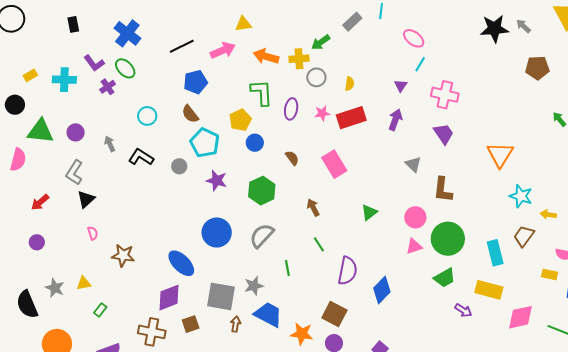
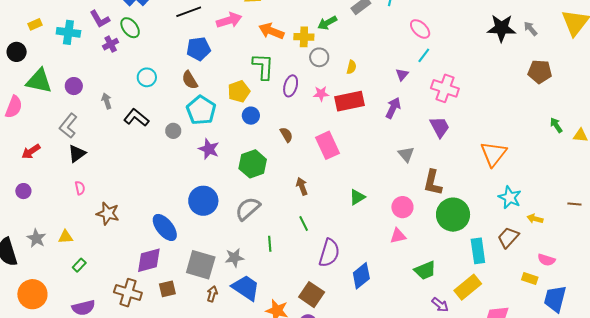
green circle: (448, 239) -> (453, 215), moved
yellow rectangle: (489, 290) -> (468, 287), turned -60

